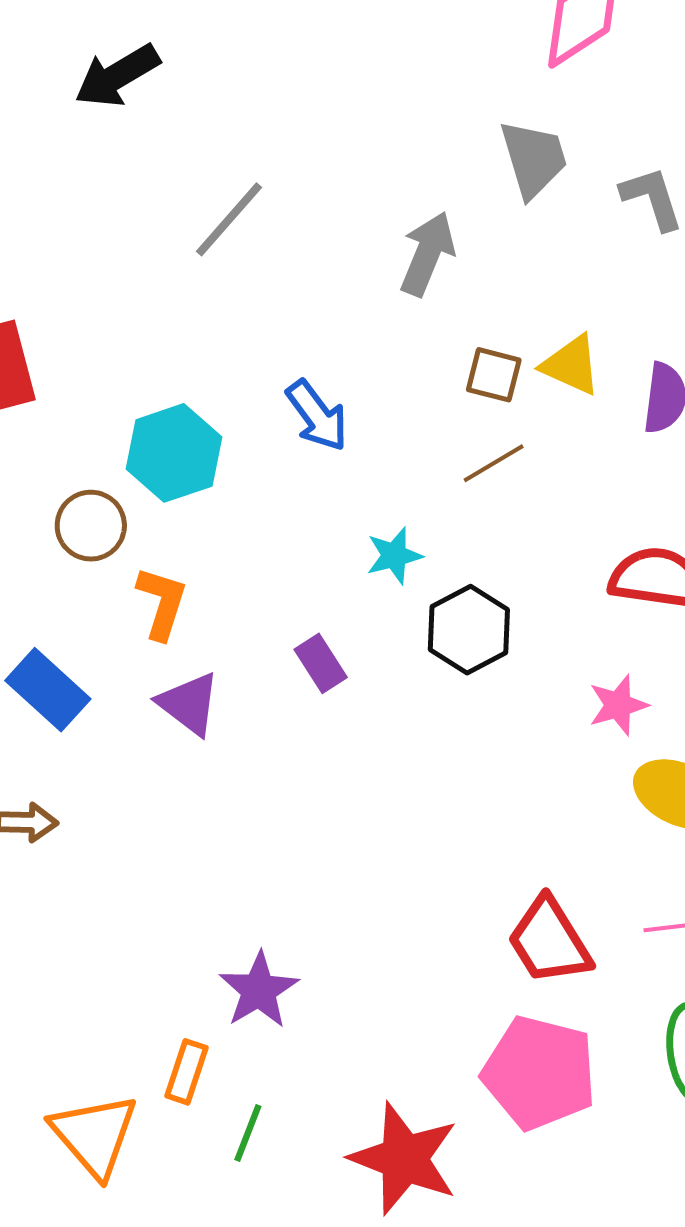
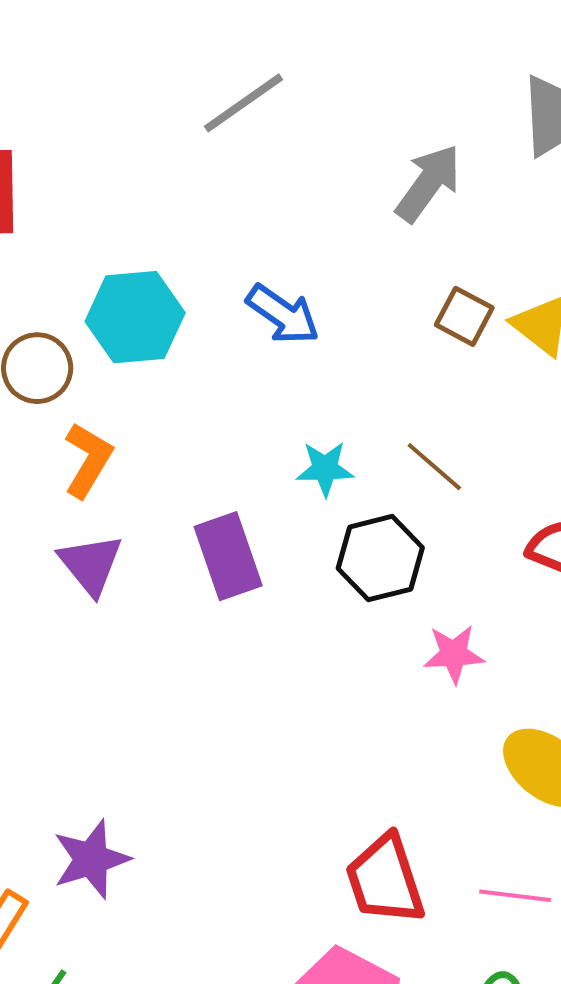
blue arrow: (317, 416) -> (283, 314), turned -32
brown line: (494, 463) -> (434, 467), moved, turned 58
purple rectangle: (321, 663) -> (228, 556), size x1.5
pink star: (618, 705) -> (454, 654), moved

